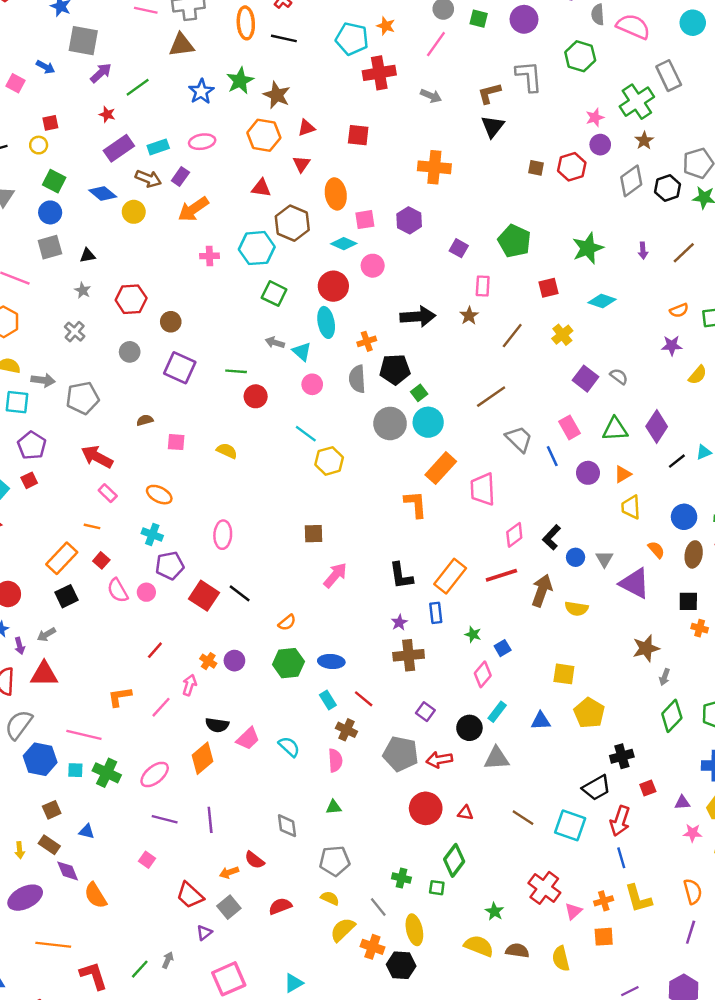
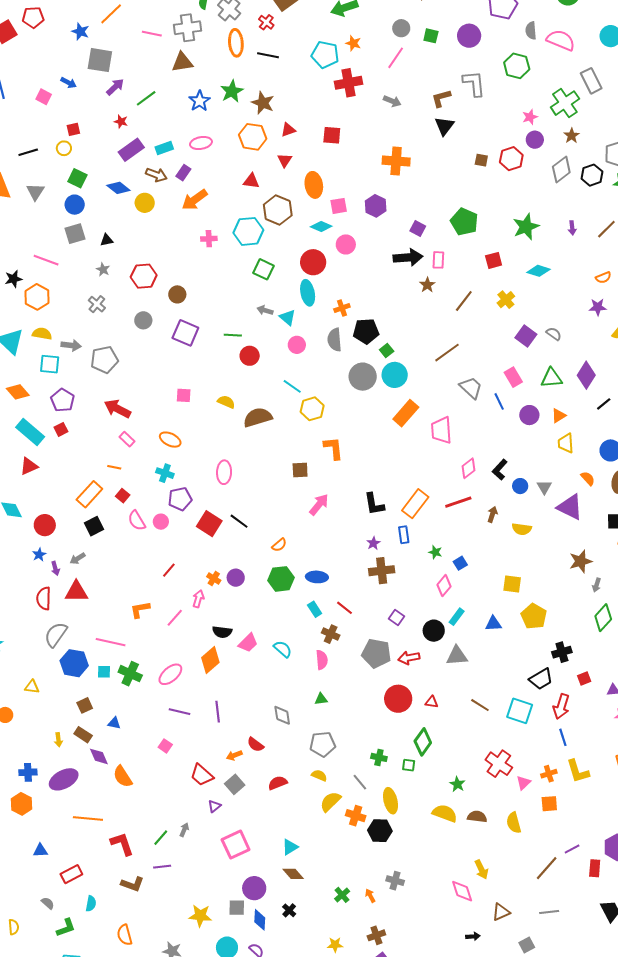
black arrow: (418, 317) -> (408, 257), moved
brown semicircle: (145, 420) -> (258, 417), moved, size x2.0
orange L-shape: (416, 504) -> (333, 448), moved
brown arrow: (542, 591) -> (492, 514), size x0.6

